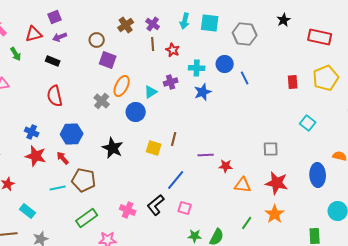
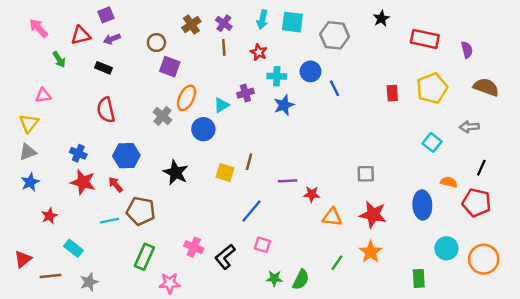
red star: (173, 50) -> (259, 52), moved
cyan square: (308, 123) -> (432, 142), moved
black L-shape: (156, 205) -> (225, 257), moved
green rectangle: (87, 218) -> (144, 257), turned -30

